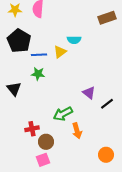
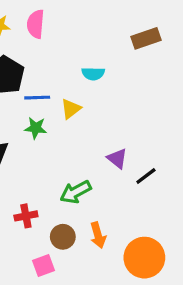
yellow triangle: (60, 52) -> (71, 109), moved
orange arrow: (77, 131) -> (98, 235), moved
brown circle: (46, 142) -> (63, 237), moved
orange circle: (106, 155) -> (144, 258), size x1.6

